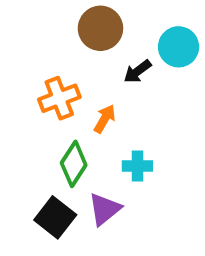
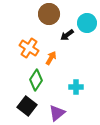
orange cross: (59, 98) -> (29, 48), turned -36
cyan cross: (137, 166) -> (76, 87), moved
purple triangle: (105, 209) -> (57, 113), moved

